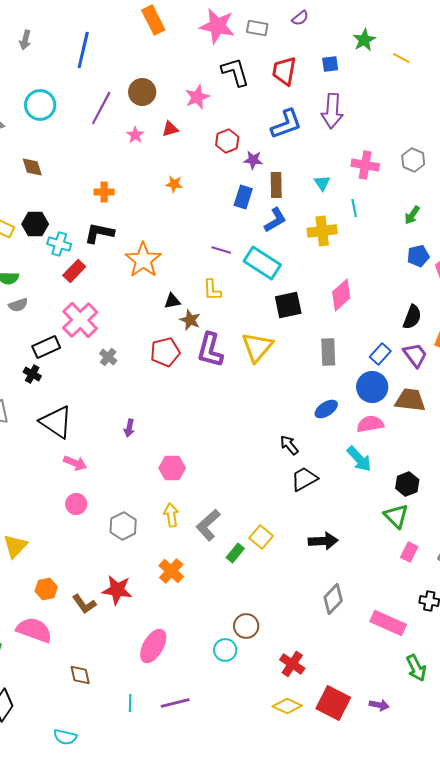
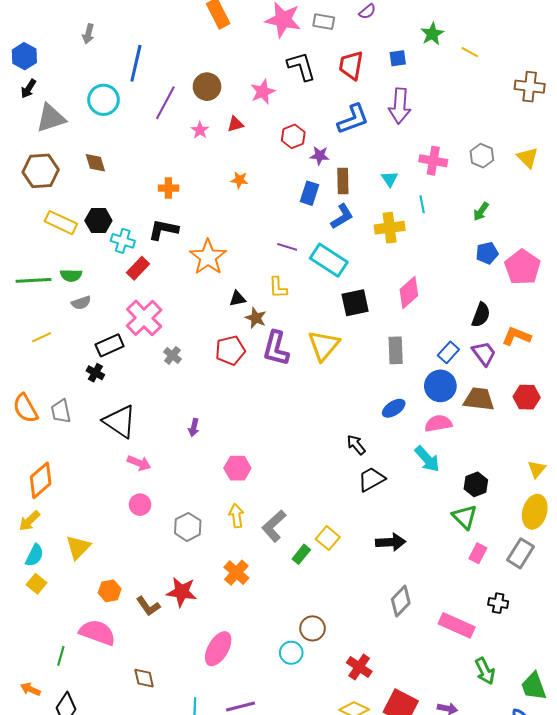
blue line: (83, 50) -> (136, 63), moved

